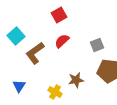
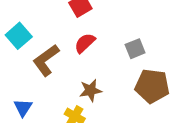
brown star: (76, 80) -> (91, 90), moved

